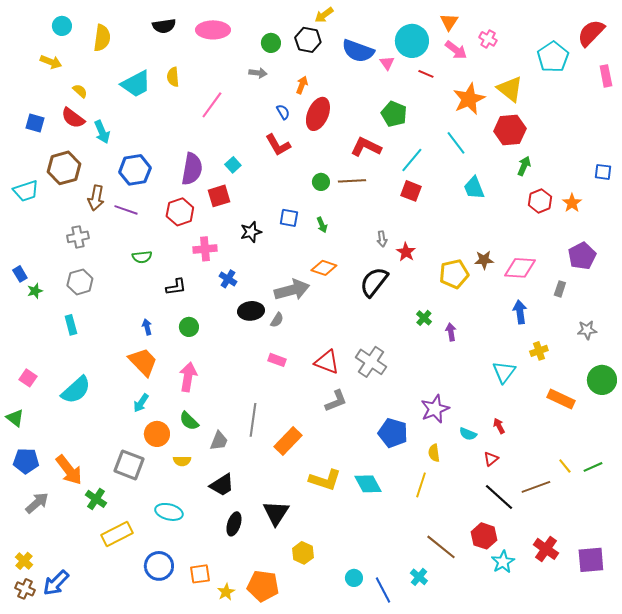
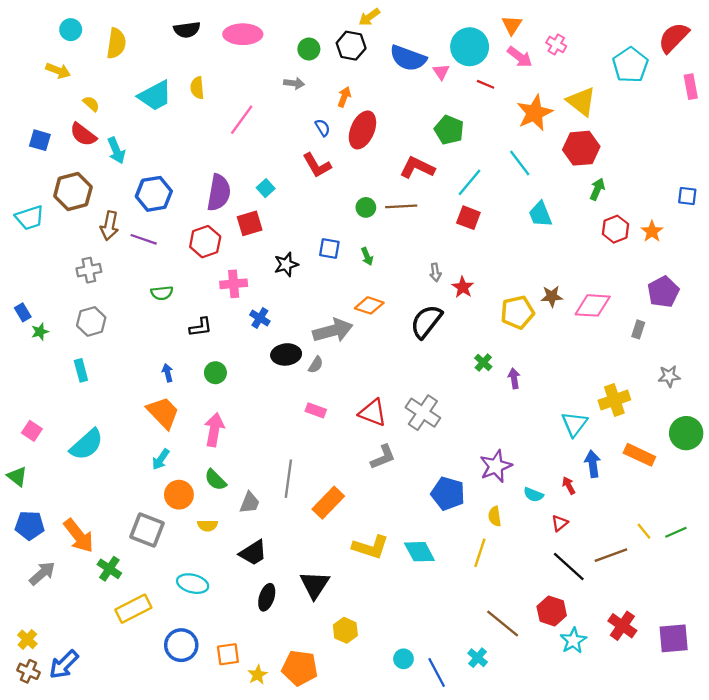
blue arrow: (520, 312) -> (593, 464), moved
yellow cross: (539, 351) -> (614, 400), size x1.5

